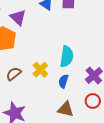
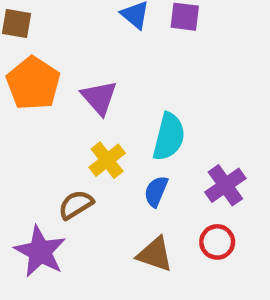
purple triangle: (18, 17) -> (99, 98), moved
brown semicircle: (14, 74) -> (76, 205), moved

